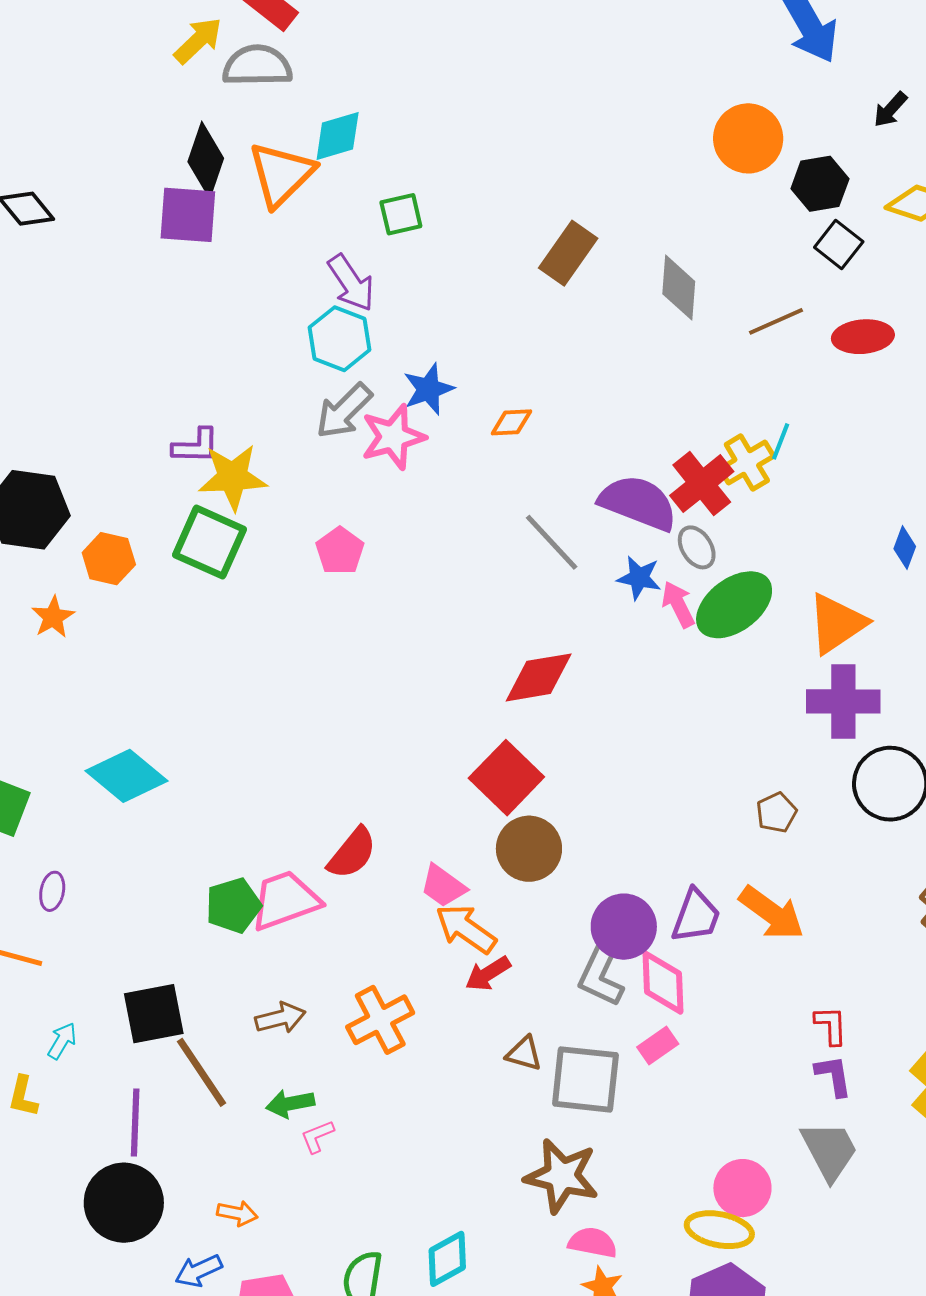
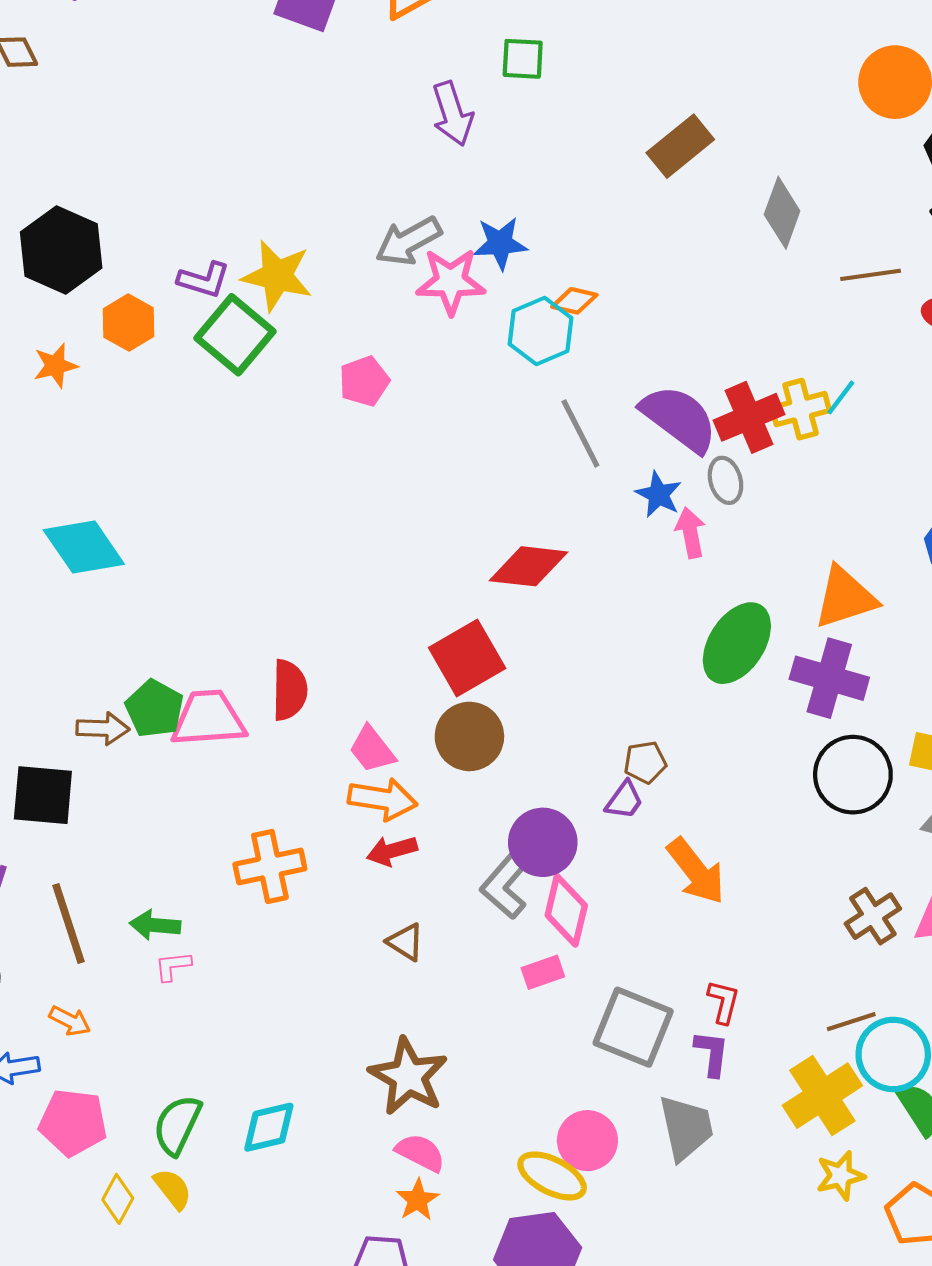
cyan hexagon: (339, 339) -> (541, 331), moved
purple L-shape: (196, 446) -> (204, 280), moved
green ellipse: (734, 605) -> (737, 643), moved, turned -36
brown pentagon: (776, 813) -> (645, 762), moved
red semicircle: (352, 853) -> (289, 690), turned -54
green pentagon: (233, 905) -> (154, 709), turned 30
purple trapezoid: (696, 916) -> (624, 800), moved, size x0.7
orange arrow: (466, 929) -> (383, 799), turned 138
brown arrow: (280, 1018) -> (103, 729), moved
brown line: (202, 1072) -> (69, 923), moved
gray square: (585, 1079) -> (633, 1027), moved

